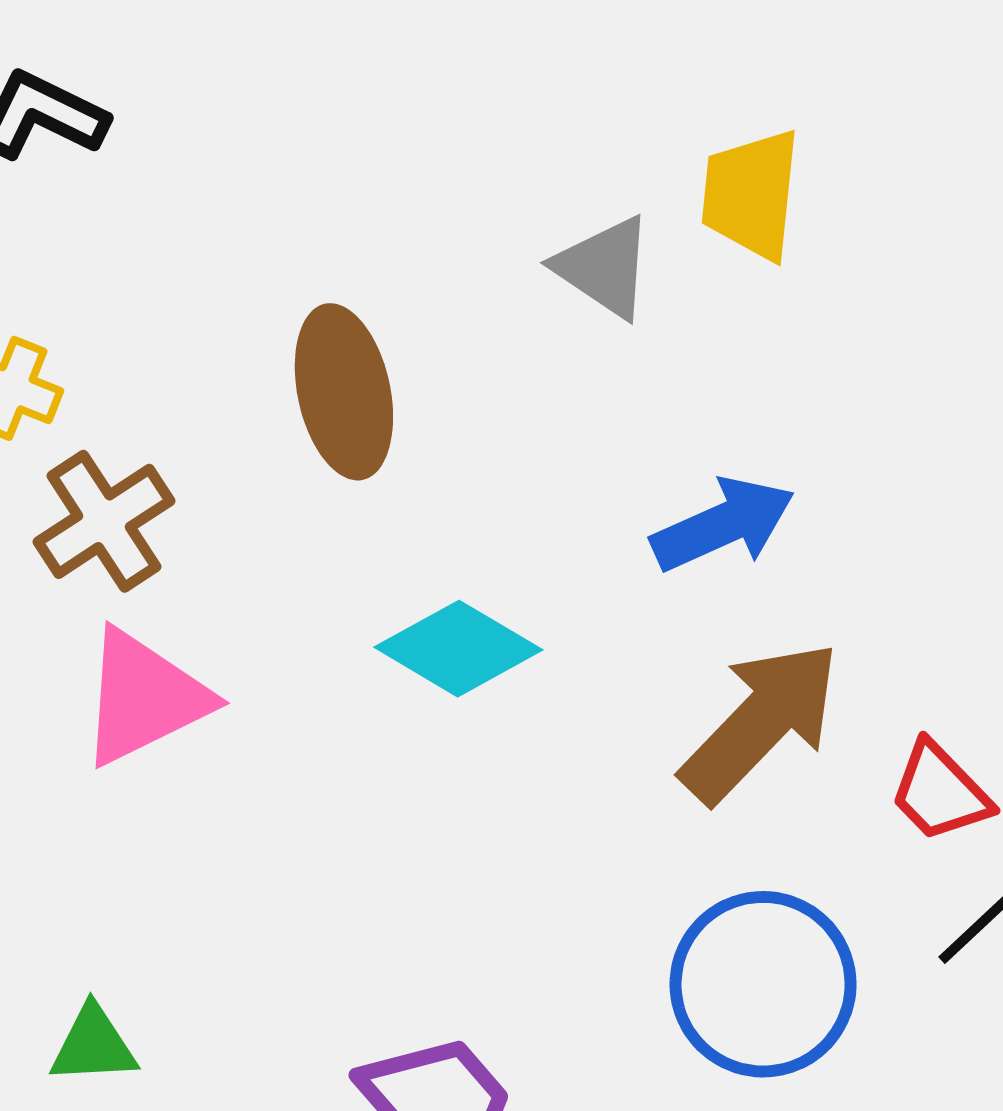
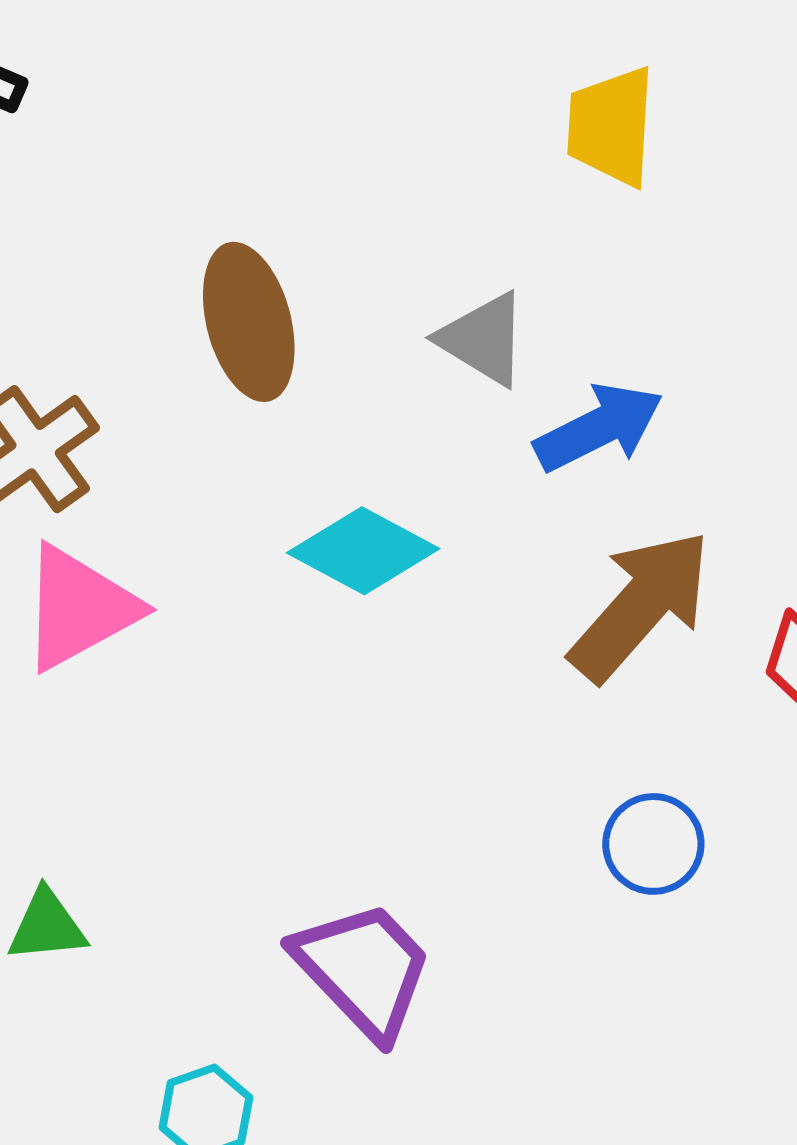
gray triangle: (604, 267) -> (483, 339), moved
blue circle: (763, 984) -> (653, 844), size x0.6

